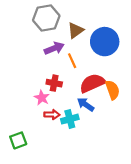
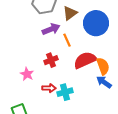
red cross: (54, 83) -> (51, 60), turned -32
pink star: (42, 98) -> (27, 74), moved
blue arrow: (86, 104) -> (104, 82), moved

